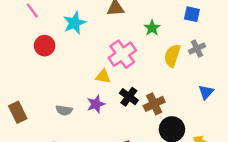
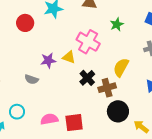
pink cross: (122, 54) -> (88, 42), turned -35
yellow semicircle: (172, 56) -> (121, 67), moved
purple star: (96, 104) -> (48, 60), moved

